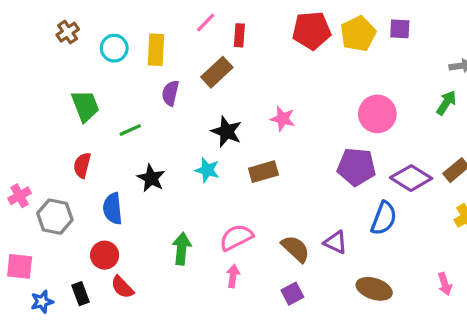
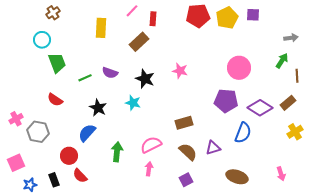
brown cross: (68, 32) -> (53, 13), moved
cyan circle: (114, 48) -> (42, 40), moved
purple semicircle: (170, 93) -> (110, 73), moved, turned -84
red semicircle: (82, 165) -> (55, 100), turned -70
brown rectangle: (263, 172) -> (184, 123), moved
blue semicircle: (113, 209) -> (87, 133), moved, turned 48
purple triangle: (336, 242) -> (213, 148), turned -42
pink square: (20, 266) -> (16, 163), turned -30

